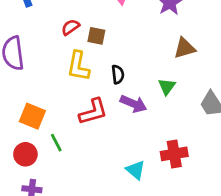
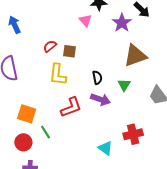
brown triangle: (185, 48) -> (135, 56), size x1.4
black semicircle: (118, 74) -> (97, 78), moved

